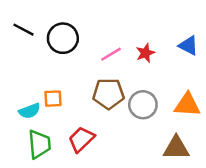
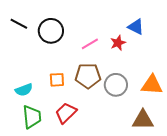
blue triangle: (189, 46) -> (136, 27), moved
orange square: (53, 99) -> (57, 80), moved

